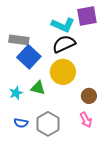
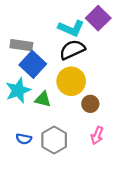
purple square: (87, 16) -> (98, 18), turned -35
cyan star: (16, 93) -> (18, 90), moved, size x1.6
brown circle: (89, 96) -> (90, 104), moved
pink arrow: (86, 120) -> (97, 135), turned 49

